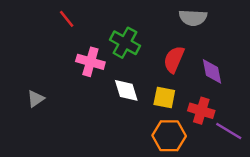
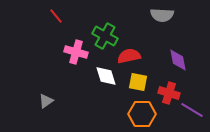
red semicircle: (174, 59) -> (129, 56), moved, turned 55
gray triangle: (36, 99) -> (46, 101), moved

